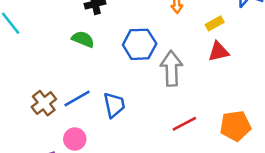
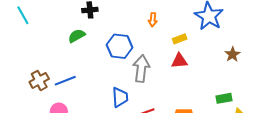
green semicircle: (83, 39) -> (77, 36), turned -60
blue trapezoid: (114, 105) -> (120, 97), moved

